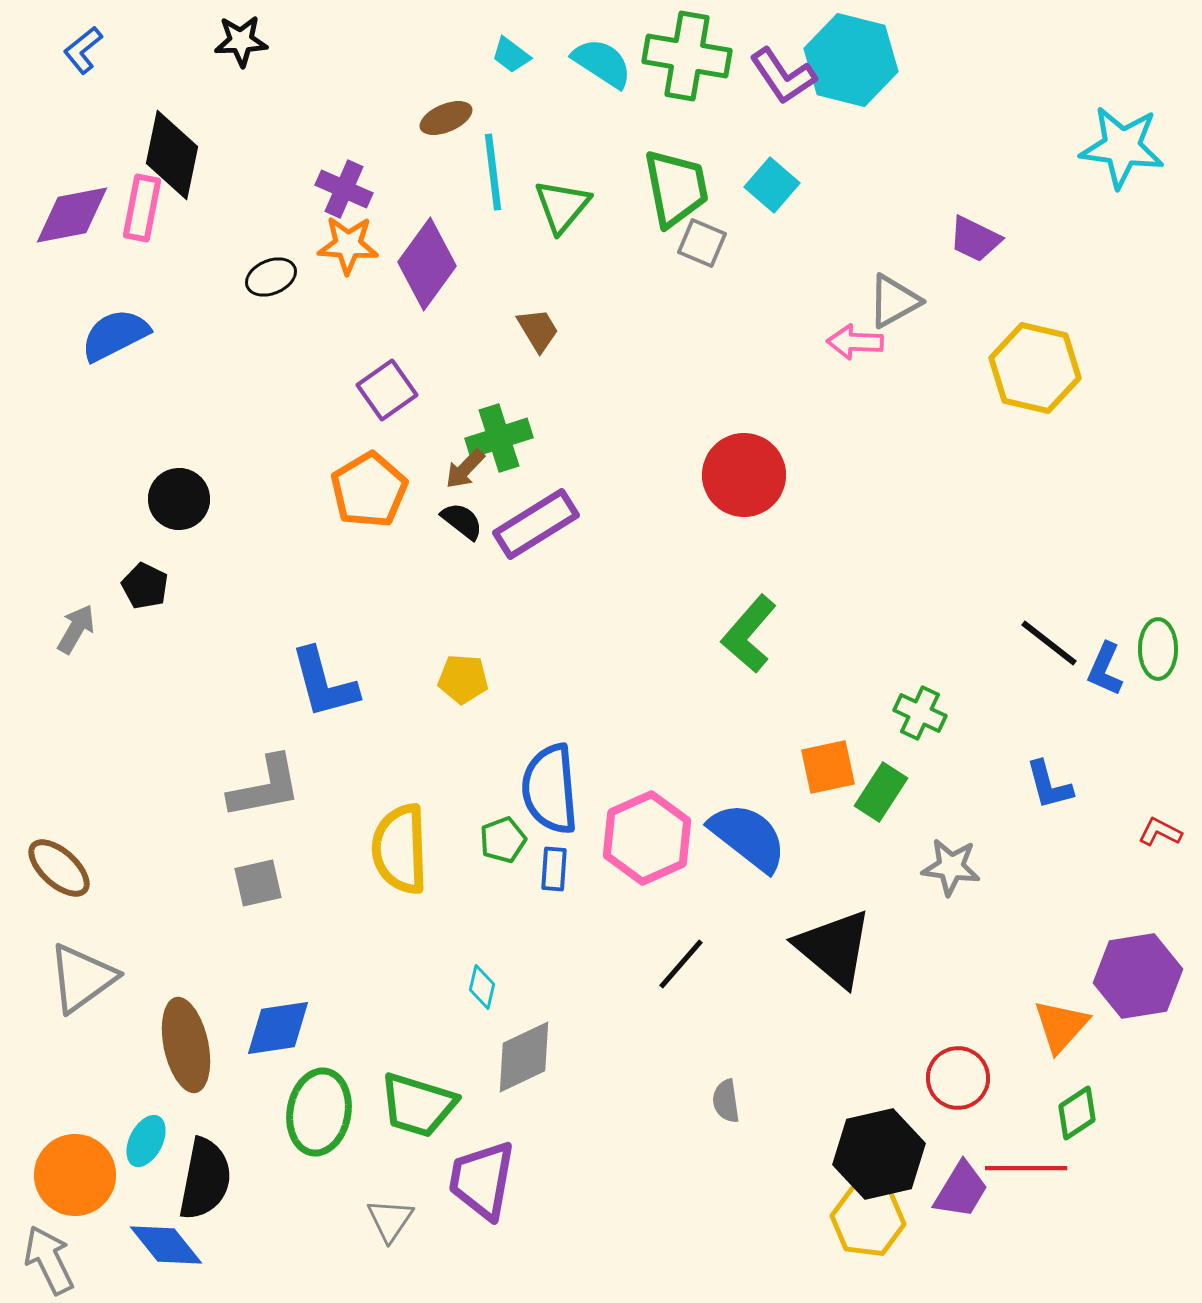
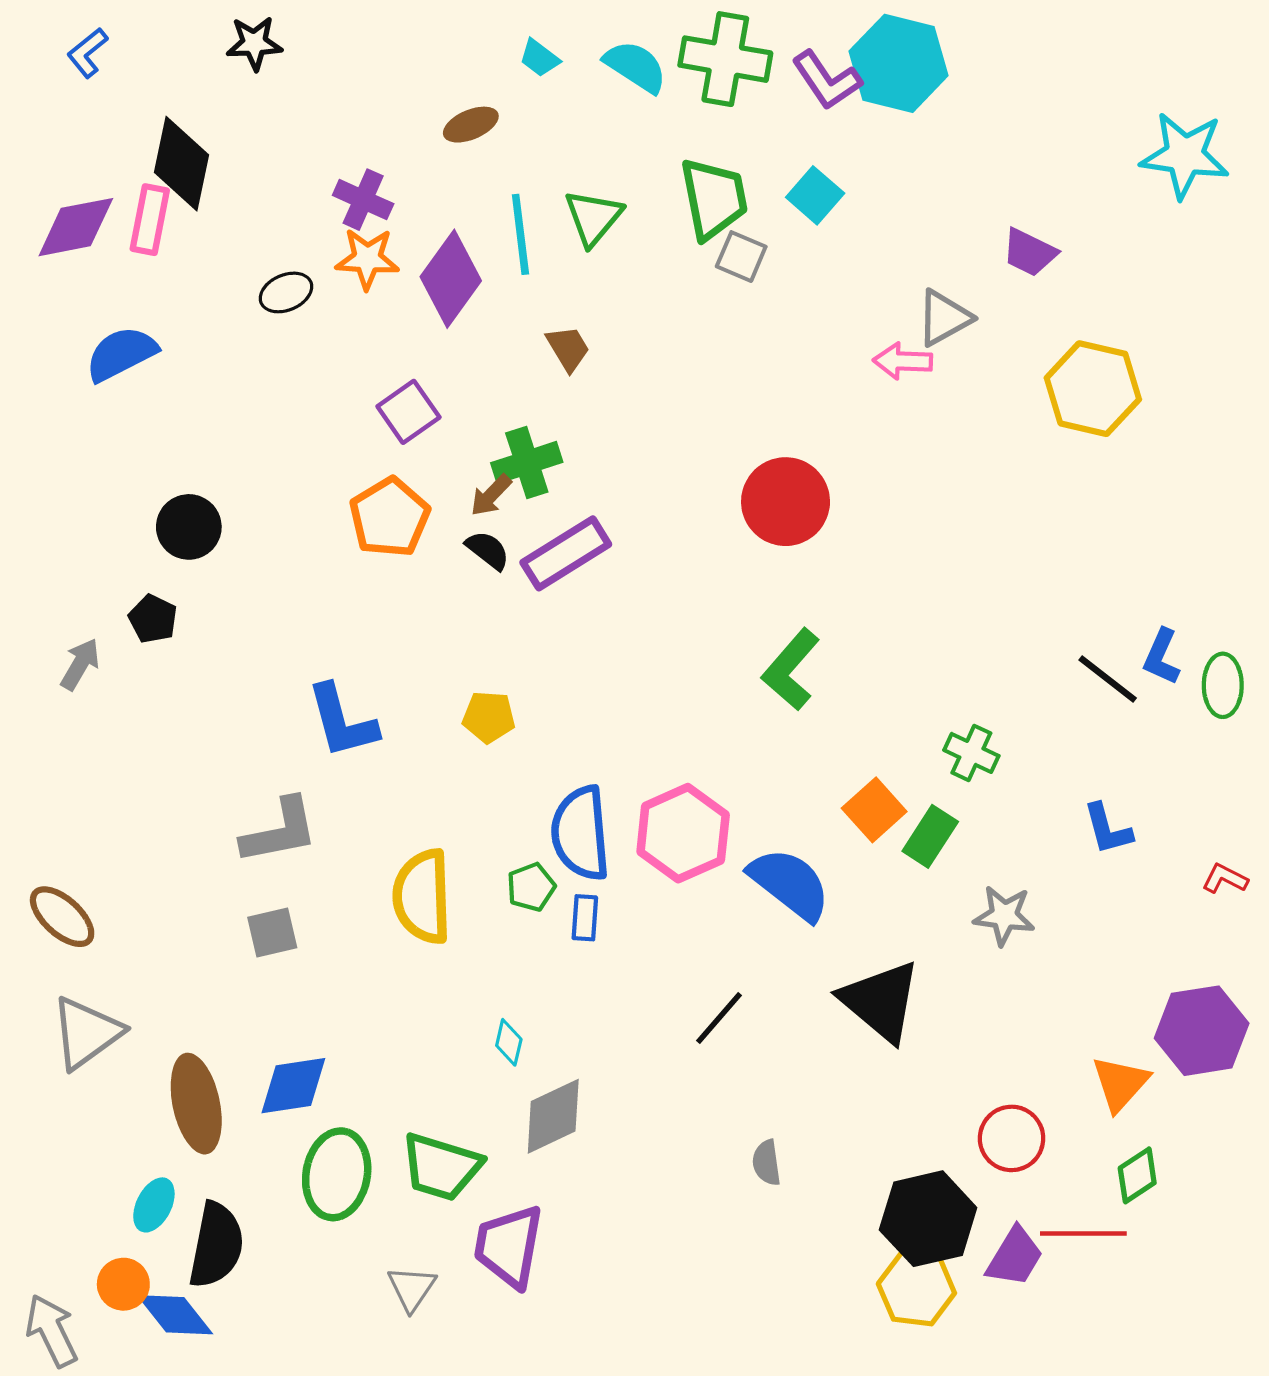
cyan line: (493, 172) -> (520, 234), moved
blue L-shape: (1105, 669) -> (1161, 657), moved
orange square: (828, 767) -> (874, 810), turned -30
pink hexagon: (647, 838) -> (683, 833), moved
orange circle: (75, 1175) -> (123, 1284), moved, size x0.6

